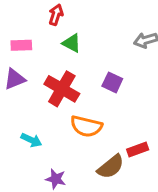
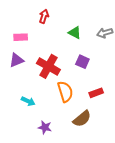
green triangle: (72, 43) -> (75, 33), moved
orange semicircle: (86, 126) -> (65, 92), turned -120
red rectangle: (138, 149) -> (96, 93), moved

